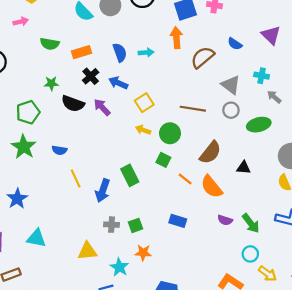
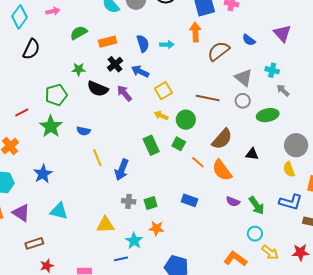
green semicircle: (50, 44) -> (79, 33), turned 138
green rectangle: (130, 175) -> (151, 145), moved

